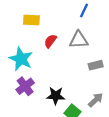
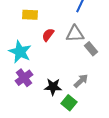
gray rectangle: (96, 65) -> (91, 49), moved, turned 64
gray arrow: (96, 100) -> (81, 81), moved

